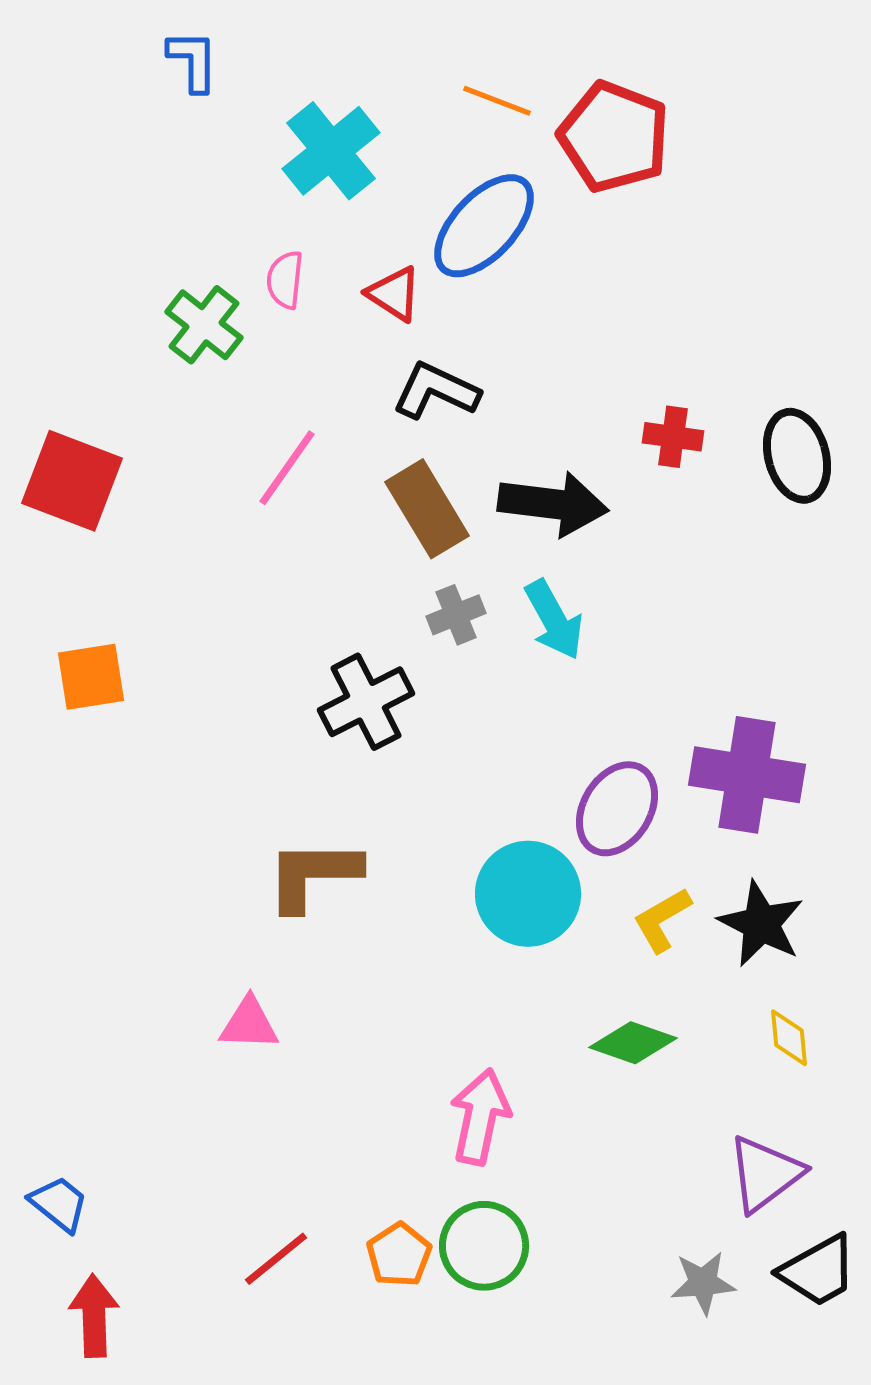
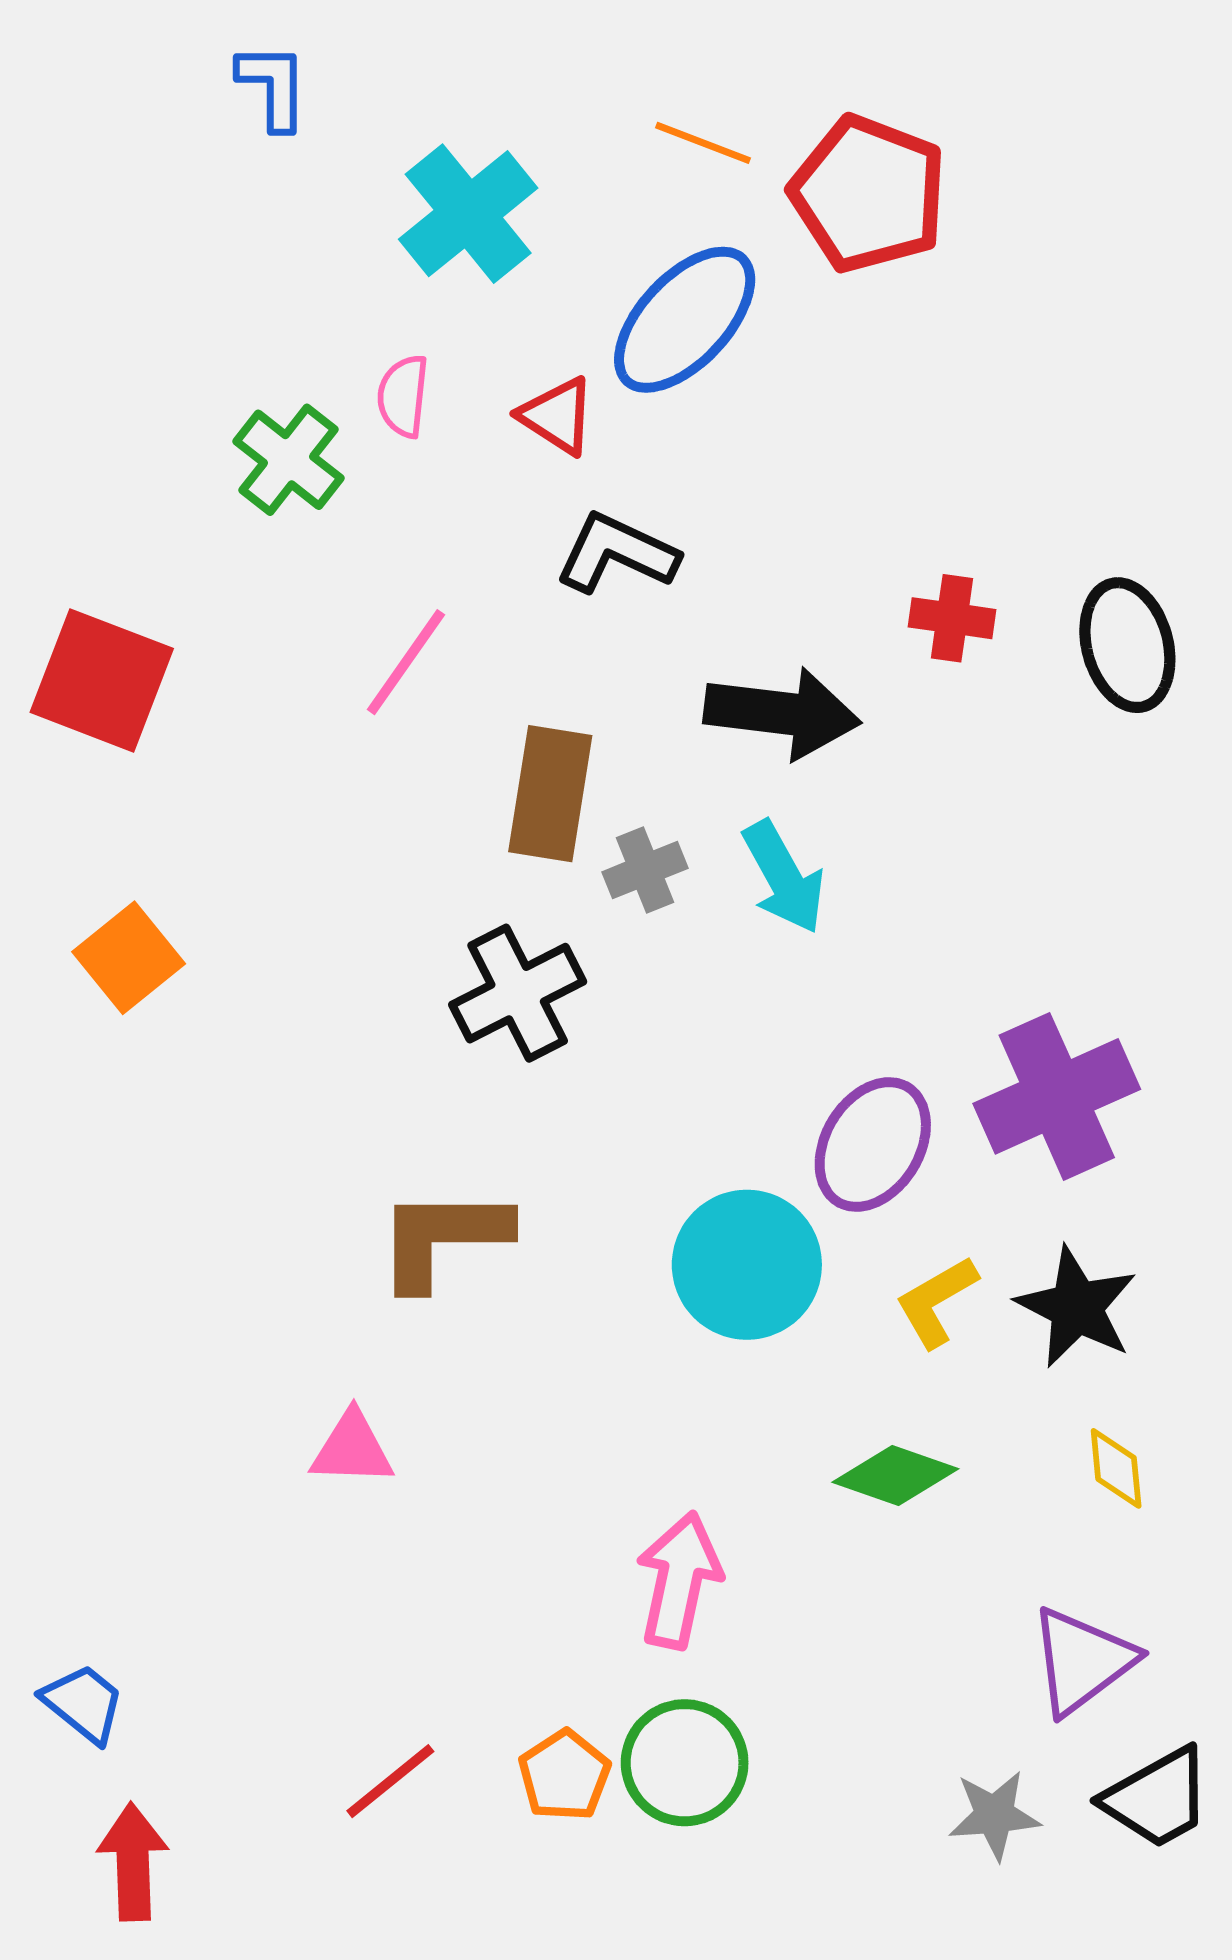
brown rectangle: (427, 509) -> (550, 794), moved, turned 40
orange square: (91, 677) -> (129, 958), turned -30
purple cross: (747, 775) -> (1057, 1096), turned -33

